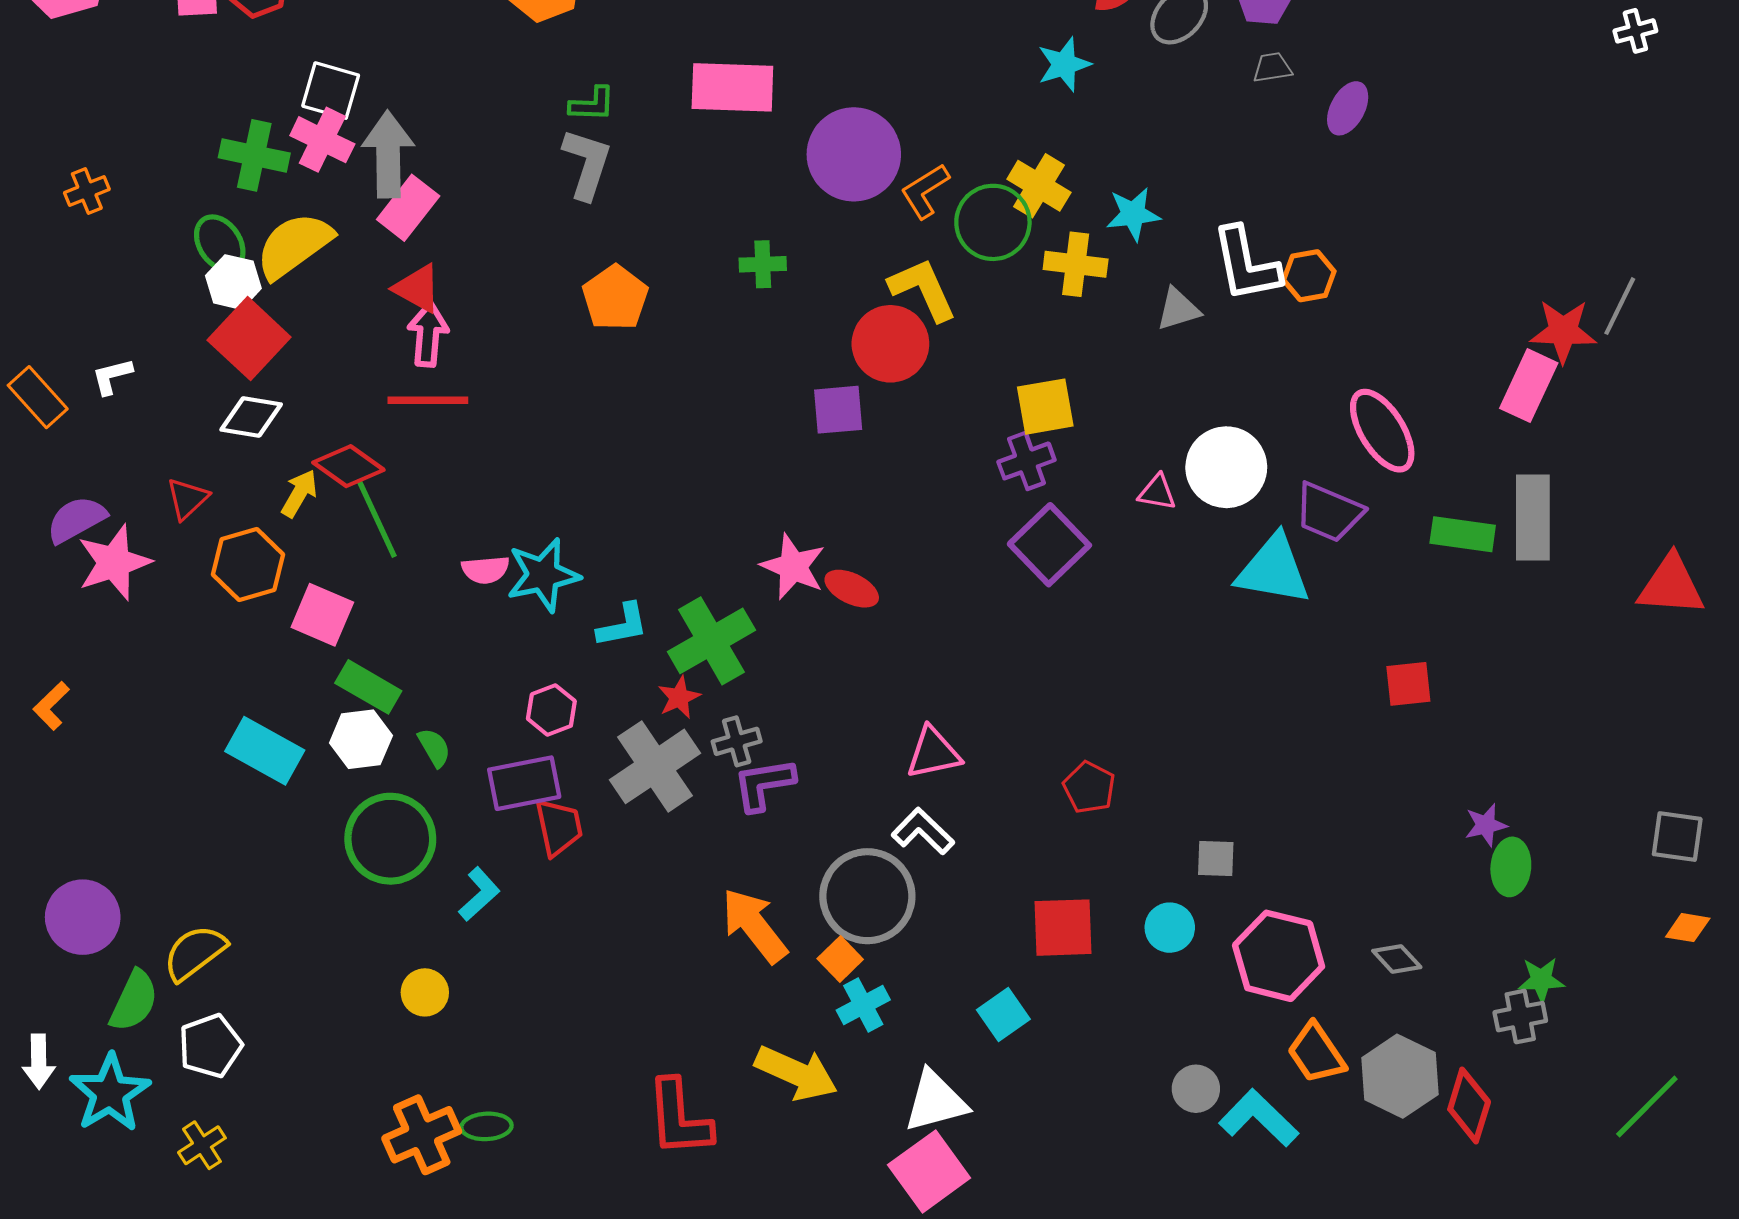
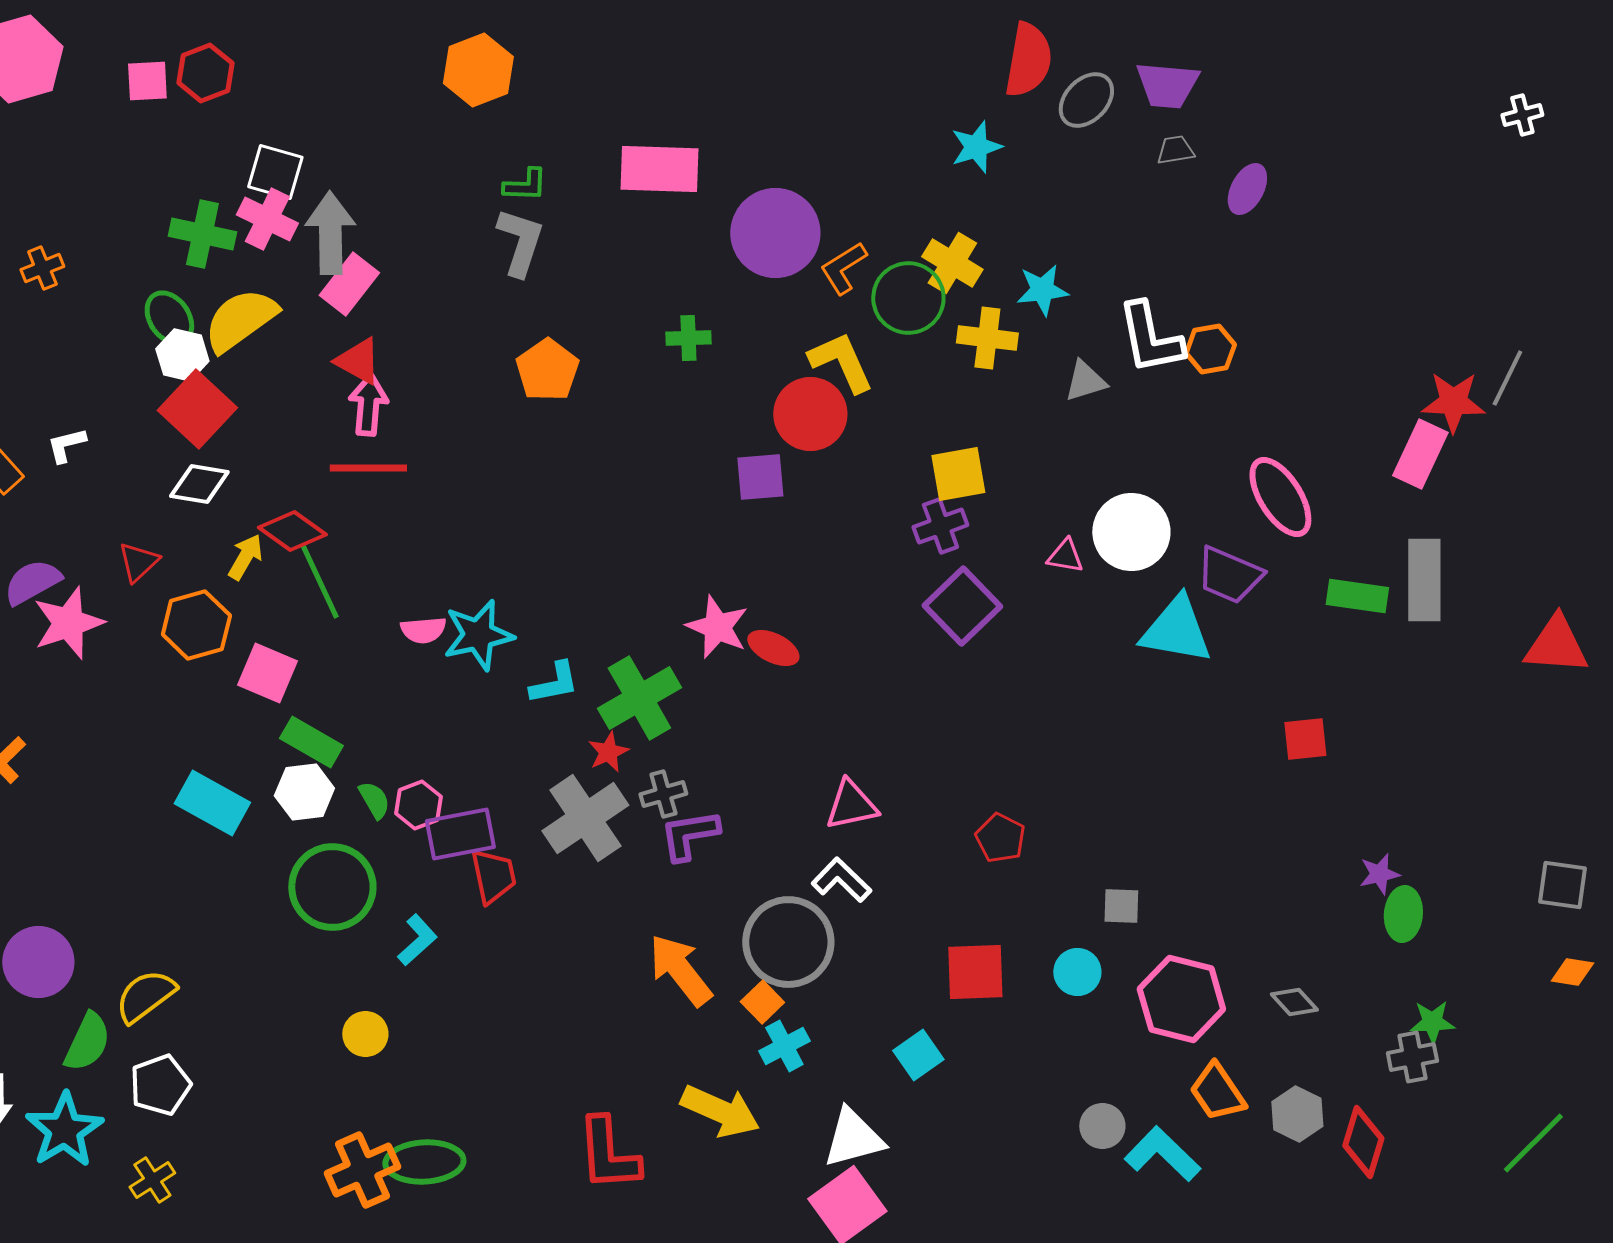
pink hexagon: (551, 710) -> (418, 805), moved
gray hexagon: (1400, 1076) -> (1297, 1114), size x0.7
green ellipse: (487, 1126) -> (424, 1162), size x1.6

